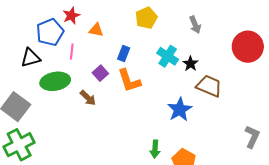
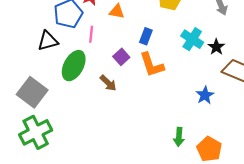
green ellipse: (55, 81) -> (74, 66), turned -52
blue star: (180, 109) -> (205, 95), size x0.7

